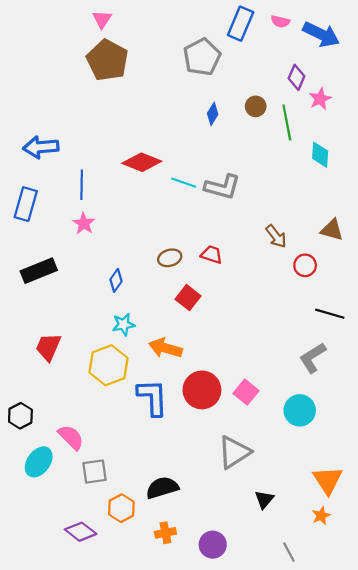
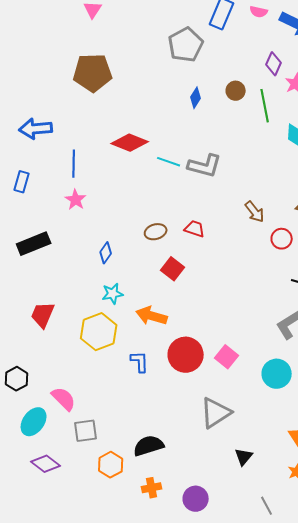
brown pentagon: (107, 60) -> (93, 73), moved, turned -30
blue rectangle: (26, 204) -> (22, 182), size x0.7
blue L-shape: (153, 397) -> (140, 362), size x0.6
purple diamond: (81, 532) -> (46, 464), moved

